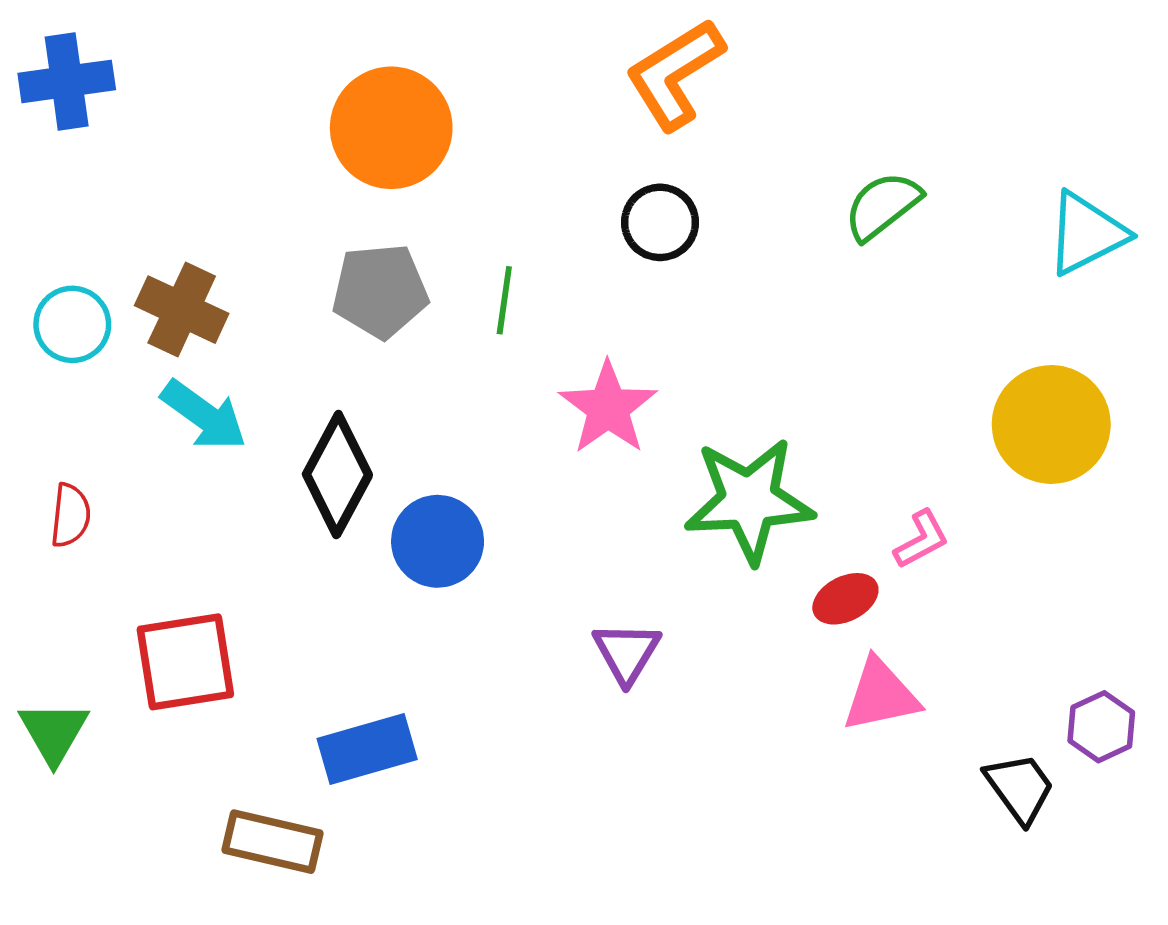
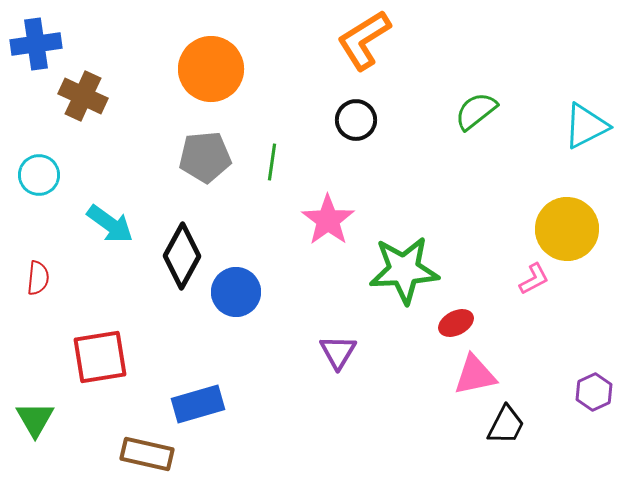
brown cross: (182, 310) -> (83, 96), moved
pink L-shape: (921, 539) -> (534, 279), moved
green triangle: (54, 732) -> (35, 419), moved
black trapezoid: (1020, 788) -> (506, 425), moved, turned 63

